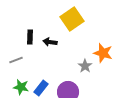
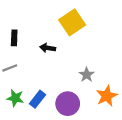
black rectangle: (30, 37) -> (14, 38), moved
orange star: (103, 53) -> (107, 96), moved, turned 30

